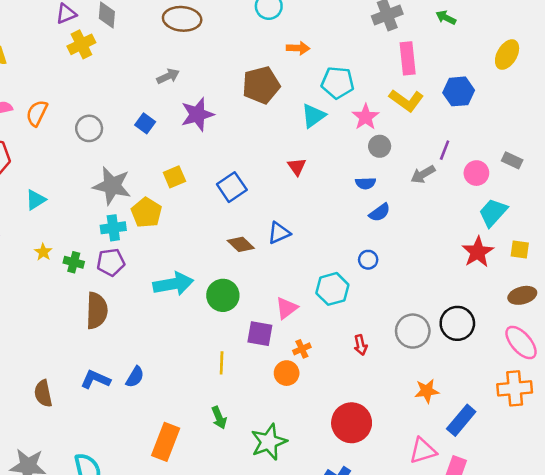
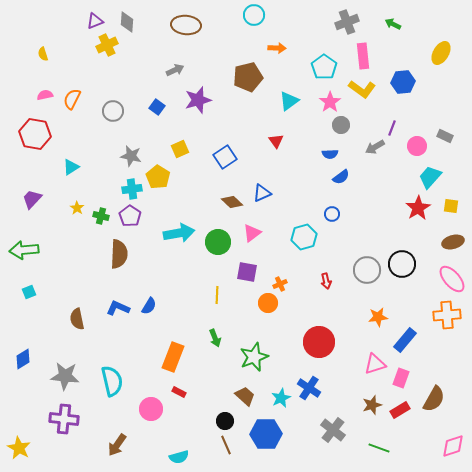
cyan pentagon: (338, 83) -> (324, 67), moved, turned 30
gray star: (112, 186) -> (131, 156), size x0.7
purple pentagon: (111, 262) -> (130, 216), turned -30
pink triangle: (287, 308) -> (252, 233), moved

